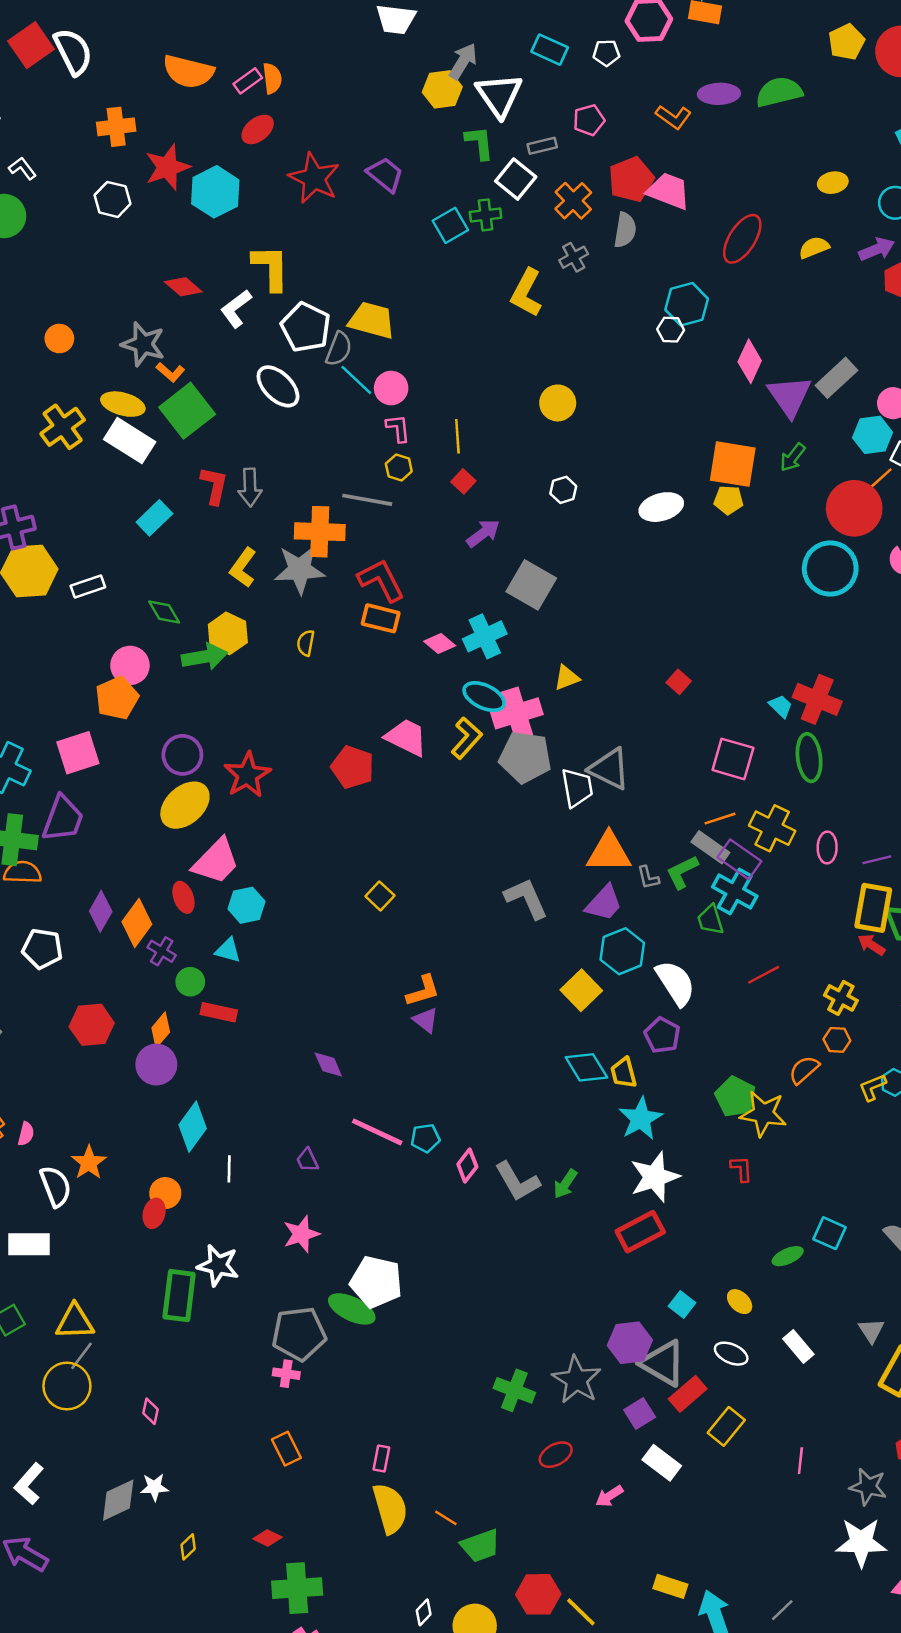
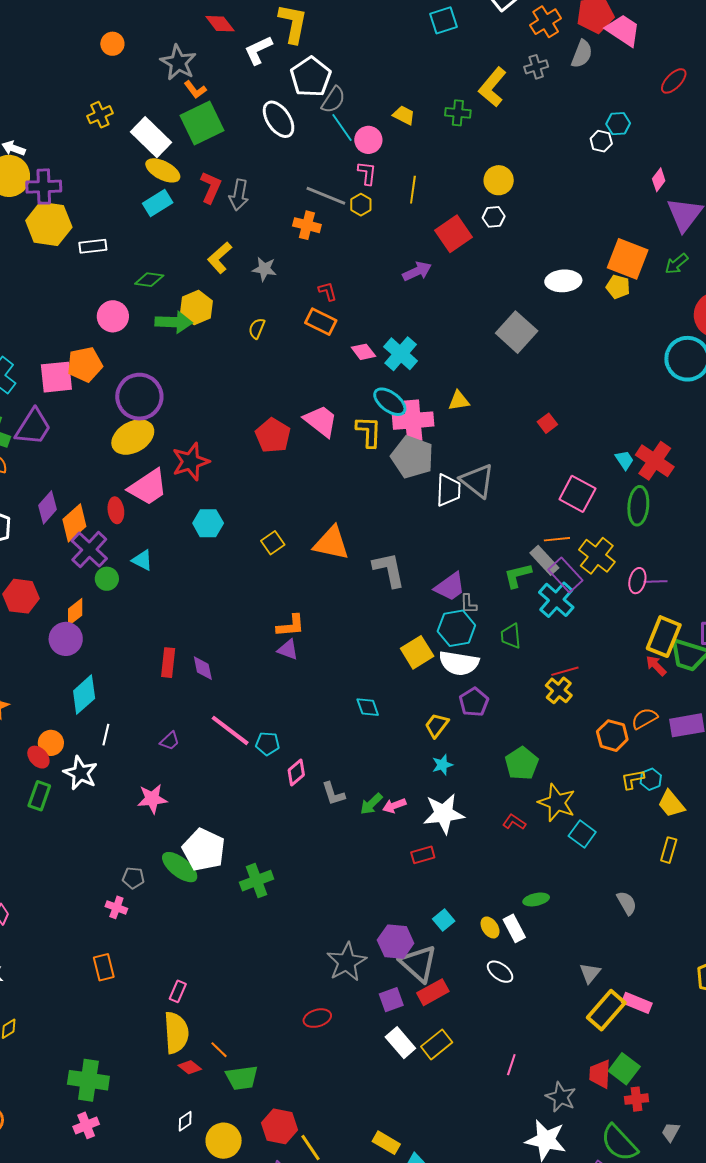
green cross: (486, 215) -> (458, 113), moved
red ellipse: (742, 239) -> (674, 81), size x0.7
cyan hexagon: (687, 304) -> (618, 124), size x0.7
yellow trapezoid: (372, 320) -> (404, 115), moved, size x0.6
pink diamond: (750, 361) -> (659, 180), size x0.7
yellow ellipse: (123, 404) -> (163, 170), moved
yellow cross: (63, 427) -> (100, 115), size x0.7
red square: (463, 481) -> (453, 234), moved, size x1.8
white hexagon: (563, 490) -> (494, 217), moved
gray line: (367, 500) -> (326, 196), moved
orange cross: (320, 532) -> (307, 225), moved, size x0.7
gray star: (300, 570) -> (264, 269), size x0.6
red L-shape: (381, 580) -> (328, 291), size x0.5
gray square: (531, 585) -> (517, 332), moved
green diamond: (164, 612) -> (149, 280), turned -64
cyan cross: (485, 636) -> (401, 354), turned -36
orange pentagon: (117, 698) -> (85, 364), moved
yellow L-shape: (467, 738) -> (369, 432), turned -52
purple circle: (182, 755) -> (139, 397), size x1.4
red star: (247, 775) -> (191, 462), moved
orange triangle: (609, 852) -> (331, 543), moved
purple line: (877, 860) -> (655, 581), moved
gray L-shape: (648, 877) -> (468, 604), moved
cyan hexagon: (247, 905) -> (208, 523), moved
green trapezoid: (710, 920) -> (511, 636), moved
purple cross: (162, 951) -> (89, 550), size x1.6
white semicircle: (676, 983) -> (459, 663), moved, turned 120
yellow cross: (841, 998) -> (559, 690), moved
red rectangle: (219, 1012) -> (168, 663), moved, turned 72
purple triangle: (426, 1020) -> (288, 650), turned -30
orange hexagon: (837, 1040) -> (612, 736), size x1.4
cyan diamond: (586, 1067) -> (368, 707), moved, size x0.7
orange semicircle: (804, 1070) -> (644, 718), moved
yellow trapezoid: (624, 1073) -> (437, 725), turned 40
yellow star: (763, 1114) -> (557, 803), moved
cyan star: (641, 1119) -> (442, 765), size x0.6
purple trapezoid: (307, 1160) -> (170, 741), turned -120
red L-shape: (741, 1169) -> (514, 822), turned -65
gray L-shape: (517, 1181) -> (333, 794), size x0.7
red ellipse: (154, 1213) -> (38, 757), turned -70
red rectangle: (640, 1232) -> (423, 855), size x0.6
cyan square: (829, 1233) -> (582, 834), moved
white star: (218, 1265) -> (80, 773), moved
green rectangle: (179, 1296) -> (39, 796), moved, size x0.7
gray pentagon: (299, 1334) -> (133, 878), size x0.5
white rectangle: (798, 1347) -> (514, 928), moved
white ellipse: (731, 1354) -> (500, 972), moved
green cross: (514, 1390) -> (257, 881), moved, turned 36
yellow rectangle: (726, 1426) -> (437, 1044), moved
pink arrow: (609, 1496) -> (394, 806), moved
red diamond: (268, 1538) -> (190, 1067), moved

